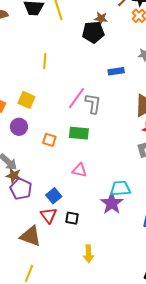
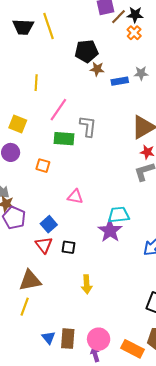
brown star: (101, 18) -> (97, 69), moved
blue rectangle: (116, 71) -> (120, 81), moved
pink line: (77, 98) -> (58, 110), moved
green rectangle: (79, 133) -> (64, 139), moved
brown triangle: (31, 236) -> (30, 280), moved, turned -30

